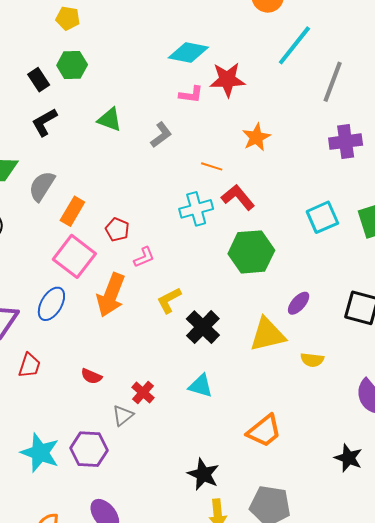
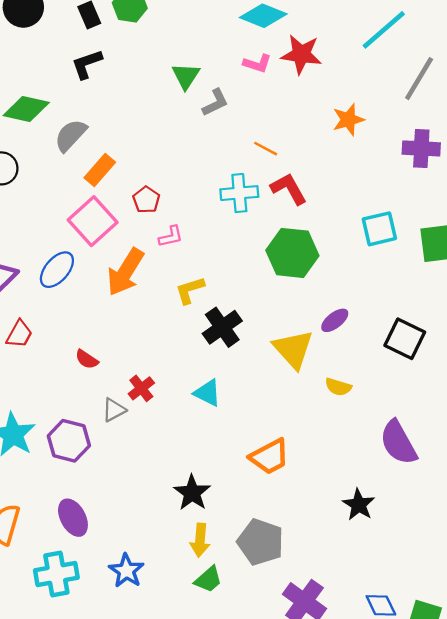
green triangle: (110, 120) -> (186, 76), moved, turned 32
orange star: (256, 137) -> (348, 120), moved
yellow triangle: (267, 335) -> (293, 349), turned 51

